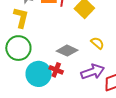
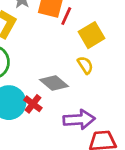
yellow semicircle: (97, 43) -> (85, 65), moved

